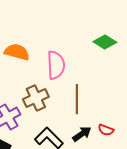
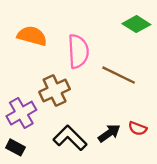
brown line: (77, 99) -> (119, 75), moved, turned -64

